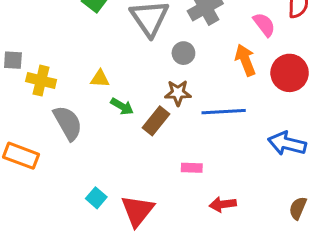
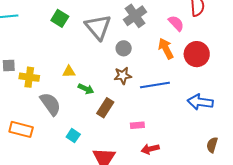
brown rectangle: (156, 121) -> (105, 108), moved
cyan square: (96, 198) -> (73, 136), moved
red arrow: (223, 204) -> (150, 149), moved

